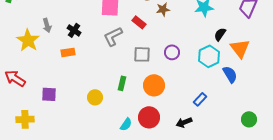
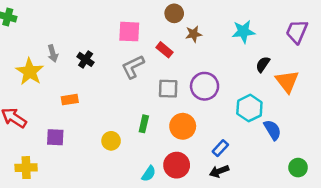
orange rectangle: (68, 52) -> (70, 100), moved
purple circle: (172, 52) -> (205, 86), size x1.5
cyan hexagon: (209, 56) -> (249, 108), moved
blue semicircle: (230, 74) -> (273, 130), moved
blue rectangle: (200, 99) -> (220, 148), moved

